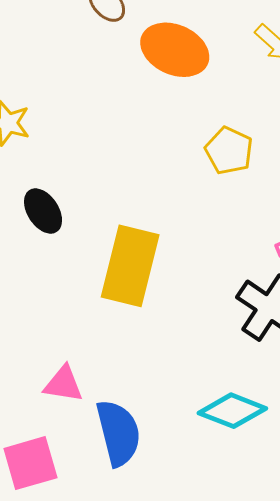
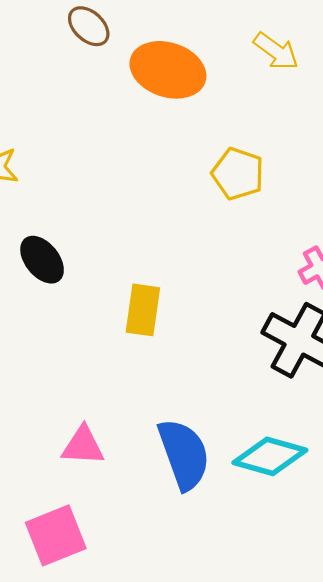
yellow rectangle: (130, 266) -> (143, 310), size x0.6
blue semicircle: (118, 433) -> (184, 454), moved

